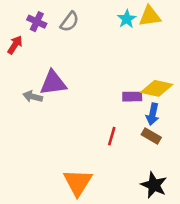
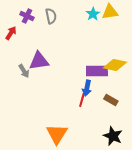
gray semicircle: (69, 22) -> (51, 16), turned -49
gray arrow: (33, 97) -> (24, 71), turned -136
purple rectangle: (132, 97) -> (97, 71), size x1.5
blue arrow: (153, 114) -> (87, 88), moved

